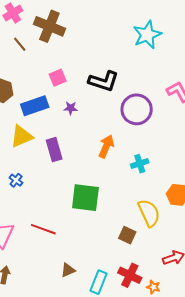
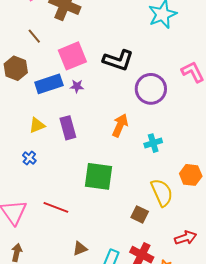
brown line: (20, 44) -> (34, 36), moved
pink square: (58, 78) -> (72, 56), size x1.6
purple star: (71, 108) -> (77, 86), moved
yellow triangle: (22, 136) -> (37, 125), moved, size x0.7

